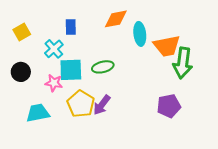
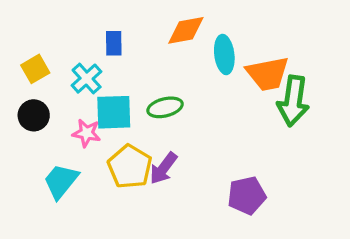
yellow square: (22, 32) -> (35, 69), moved
purple pentagon: (169, 106) -> (247, 195), moved
cyan trapezoid: (38, 113) -> (61, 181), turned -40

